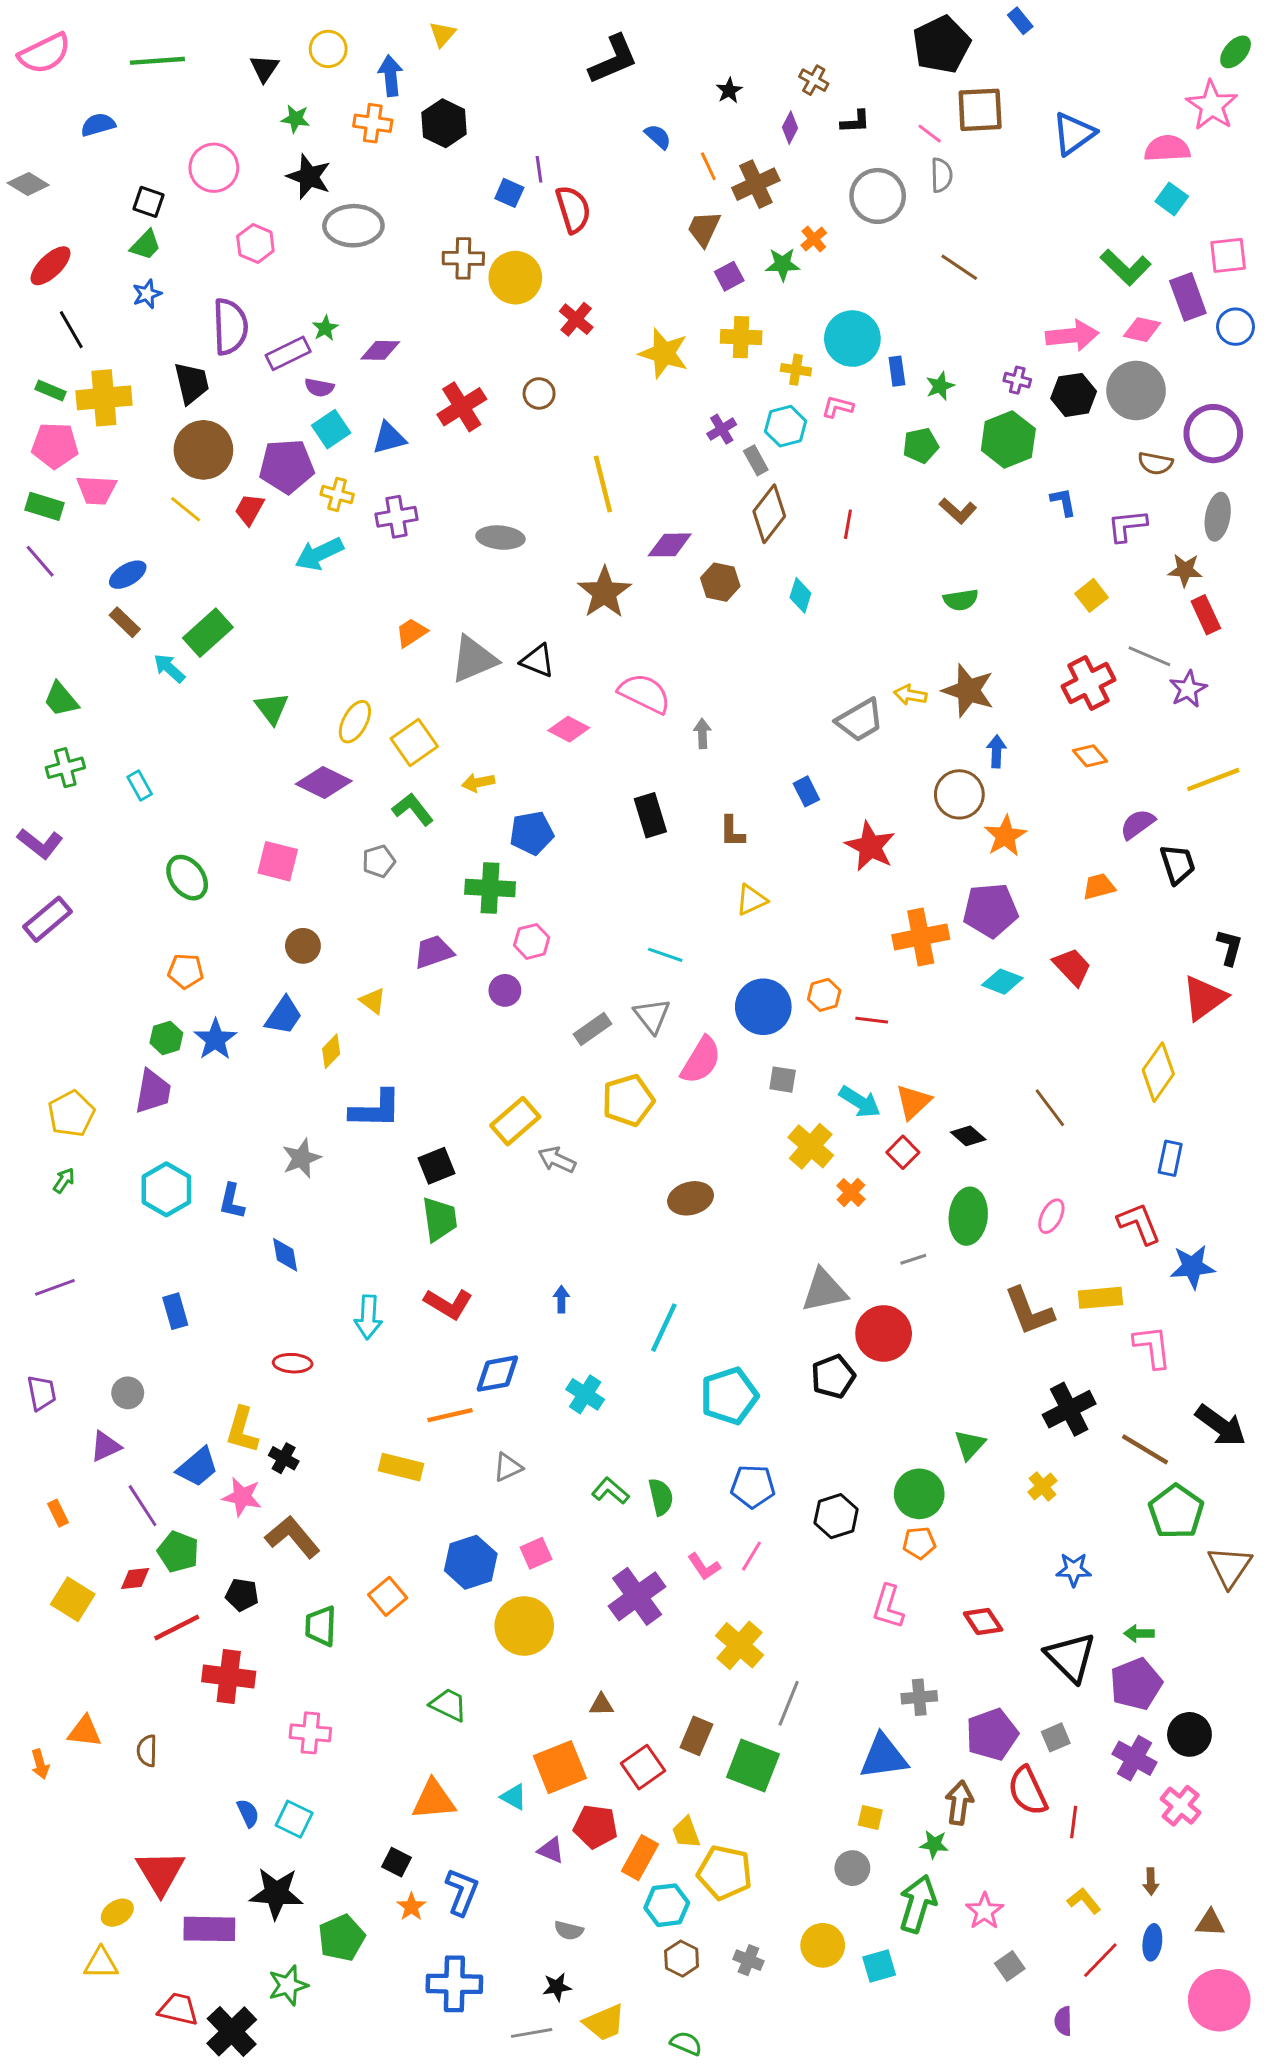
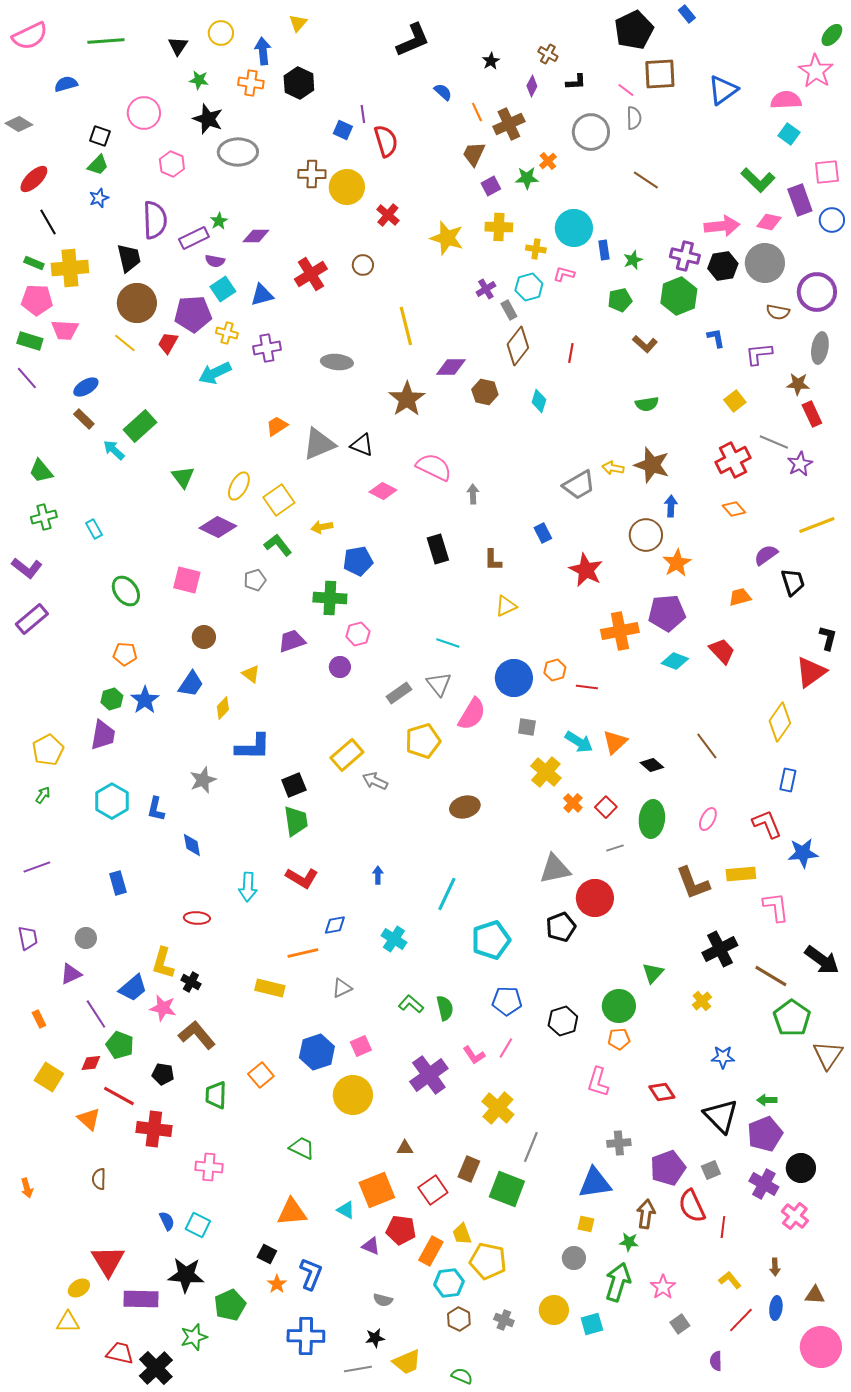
purple cross: (1017, 380) -> (685, 256), size x1.6
red square: (903, 1152) -> (606, 807), moved
blue diamond: (497, 1374) -> (335, 925), size x0.7
red line: (177, 1628) -> (119, 1096), turned 56
orange triangle: (85, 1731) -> (89, 1119), moved, turned 35

